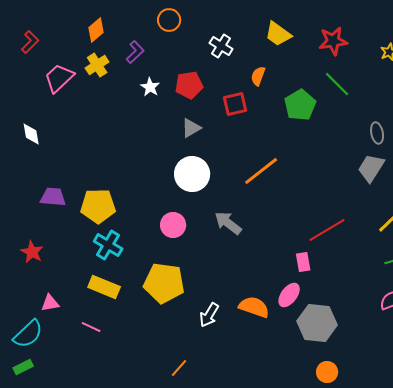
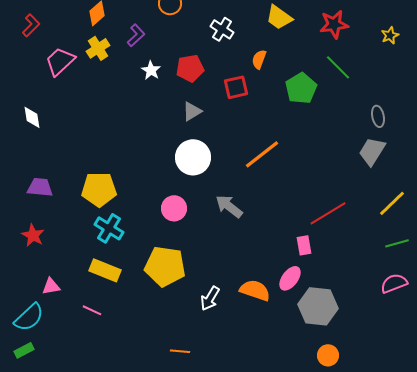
purple trapezoid: (53, 197) -> (40, 187), moved
orange line: (179, 368) -> (180, 351), turned 54

